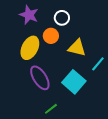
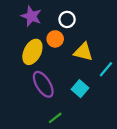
cyan square: (74, 82) -> (80, 89), size x0.7

